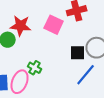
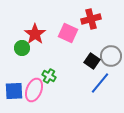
red star: (21, 26) -> (35, 34), turned 30
black square: (78, 53) -> (92, 61), turned 35

